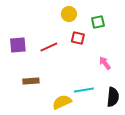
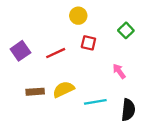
green square: (98, 22) -> (126, 30), moved, turned -32
purple square: (18, 45) -> (20, 51), turned -30
yellow semicircle: (62, 102) -> (64, 89), moved

